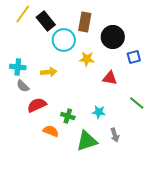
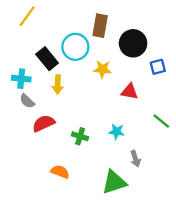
black rectangle: (46, 21) -> (47, 59), moved
yellow arrow: (49, 72) -> (58, 85), turned 98
orange semicircle: (51, 131) -> (60, 172), moved
green triangle: (87, 141) -> (114, 182), moved

